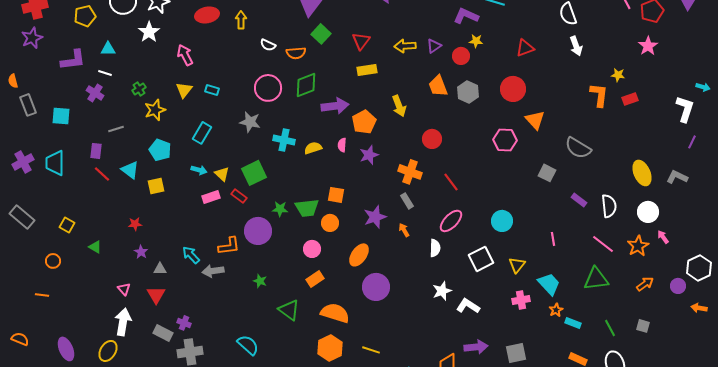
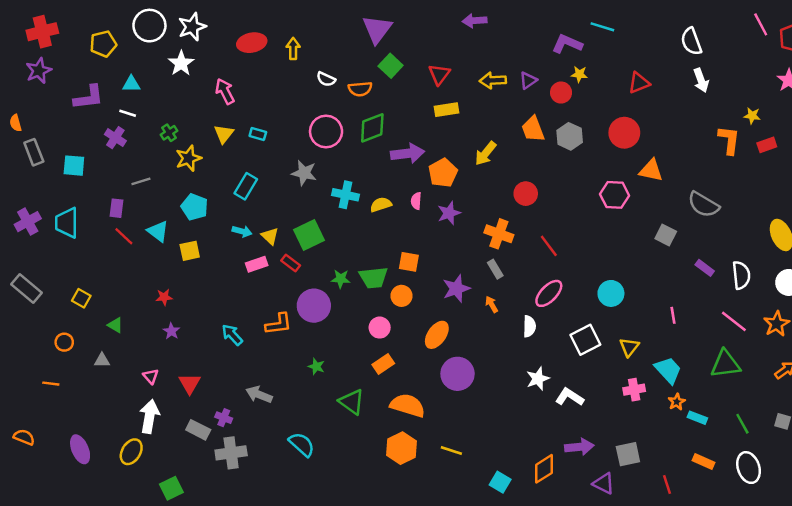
yellow arrow: (399, 106) -> (486, 153), turned 60
orange triangle: (535, 120) -> (651, 170), turned -35
gray triangle: (160, 269) -> (102, 360), moved
gray arrow: (213, 271) -> (259, 394), moved, turned 30

